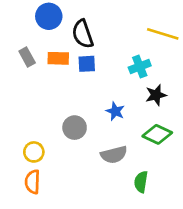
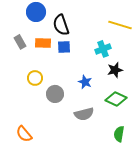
yellow circle: (34, 152) -> (35, 78), moved
orange semicircle: (32, 182) -> (24, 134), turned -42
green semicircle: (141, 182) -> (119, 134), moved

